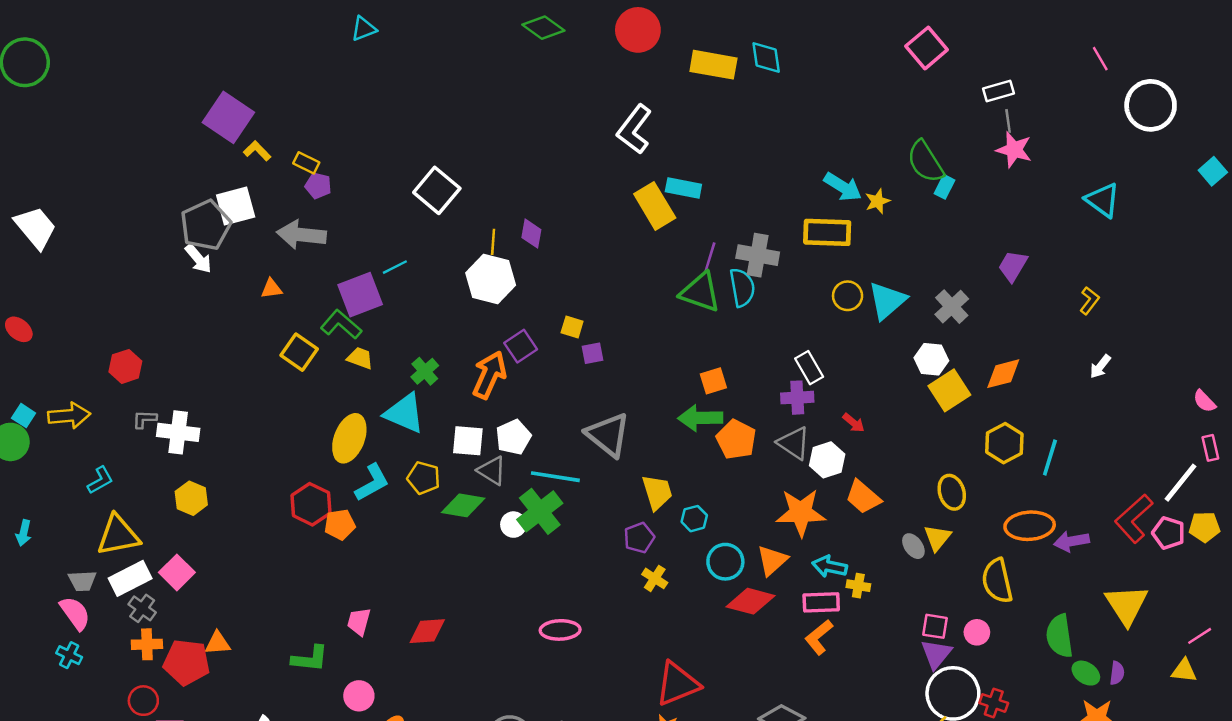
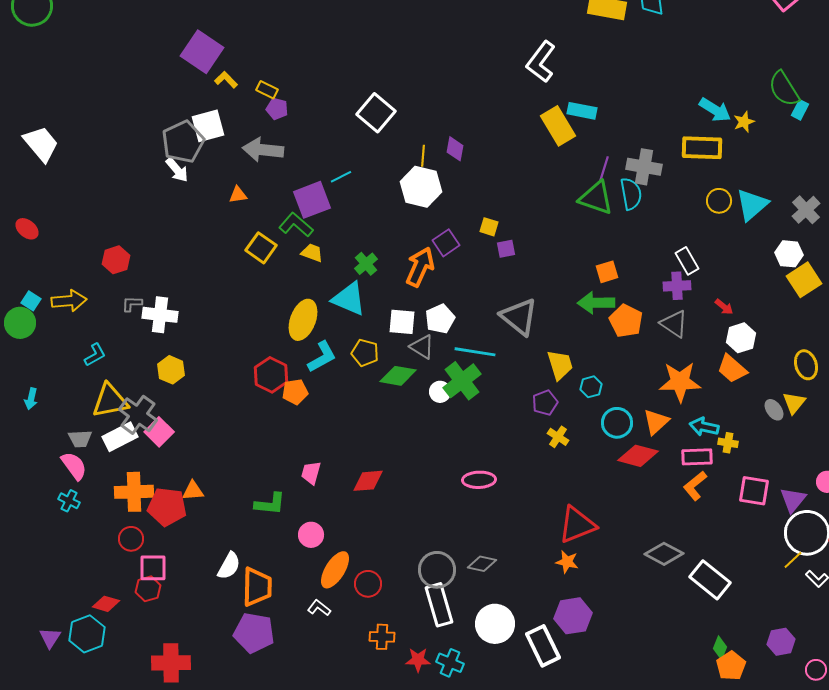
white hexagon: (827, 460) -> (741, 338), moved
gray cross: (142, 608) -> (138, 415), moved, size x1.6
pink square: (935, 626) -> (754, 491), moved, size x1.4
orange cross: (147, 644) -> (134, 492), size x1.5

